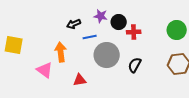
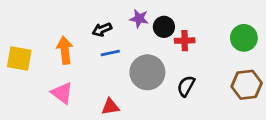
blue line: (90, 37) -> (110, 53), moved
orange arrow: (61, 52) -> (65, 50), moved

